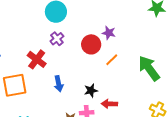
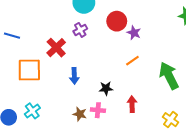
red circle: (91, 44) -> (117, 21), moved
red arrow: (109, 104) -> (132, 104), moved, turned 77

